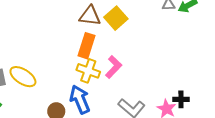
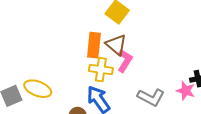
brown triangle: (90, 16) -> (116, 45), moved, turned 45

